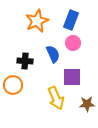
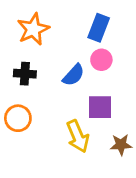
orange star: (37, 21) -> (33, 29), moved
blue semicircle: (53, 54) -> (74, 75), turned 66
black cross: (25, 61) -> (25, 74), moved

